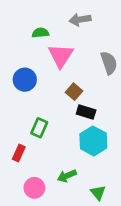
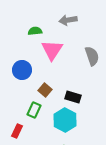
brown square: (74, 92) -> (45, 90), moved
cyan hexagon: (93, 141) -> (65, 120), moved

